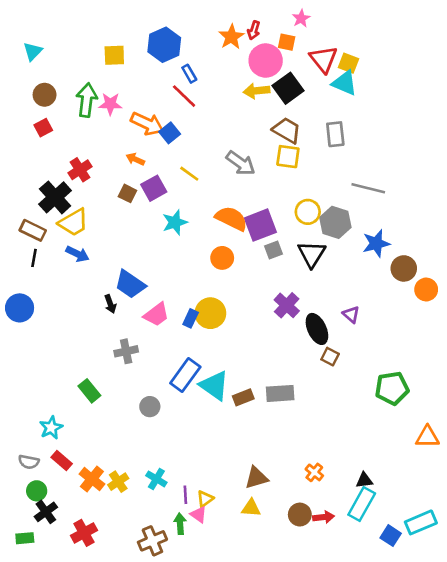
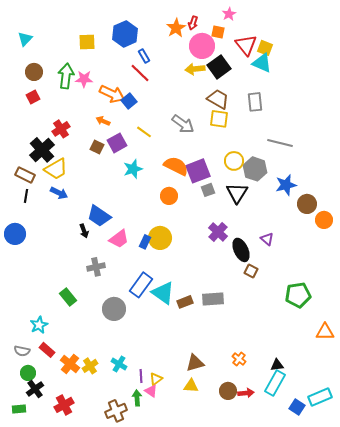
gray circle: (150, 407) -> (114, 309), size x1.5

